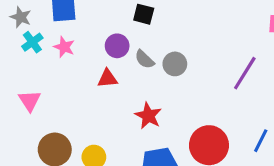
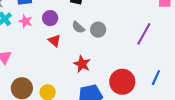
purple circle: (117, 46) -> (50, 18), moved
red triangle: (107, 78) -> (55, 41), turned 48

